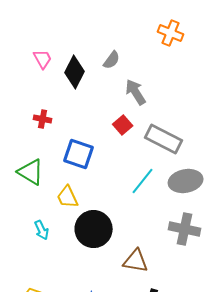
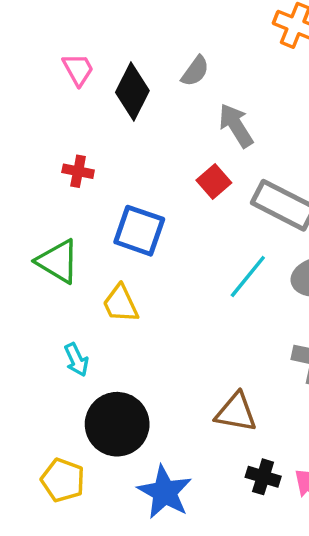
black circle: (94, 229) -> (117, 424), moved

